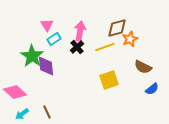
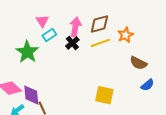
brown diamond: (117, 28) -> (99, 24), moved
purple diamond: (46, 66) -> (31, 95), moved
yellow square: (109, 80) -> (104, 95), moved, turned 30

